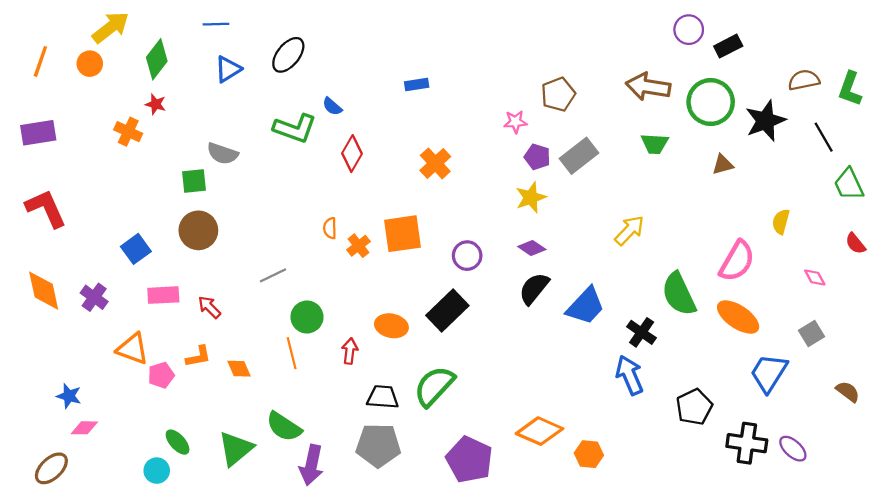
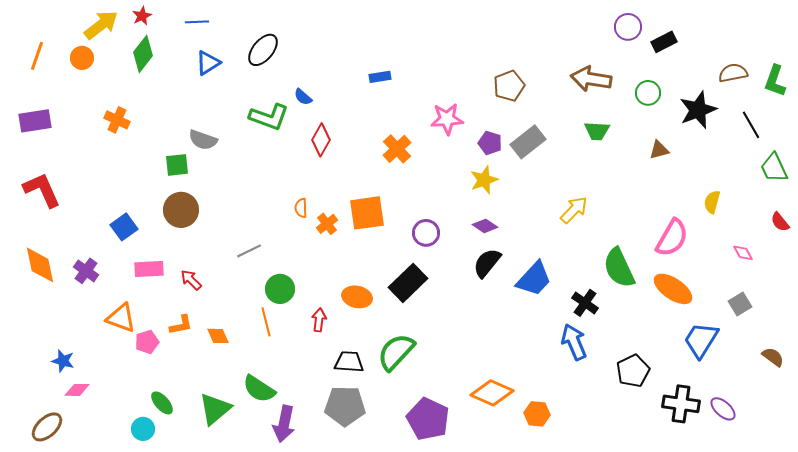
green circle: (711, 102) -> (648, 93), size x0.6
red star: (156, 104) -> (142, 16), moved, turned 30
pink star: (515, 122) -> (447, 119), moved, size x1.5

